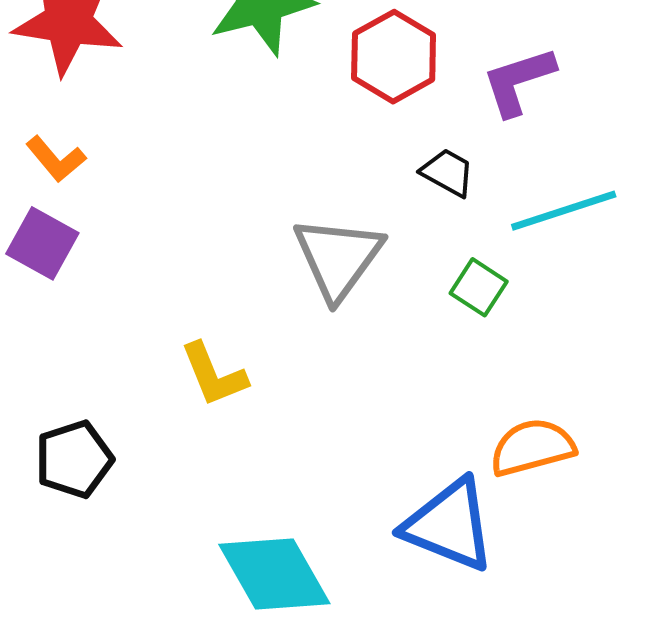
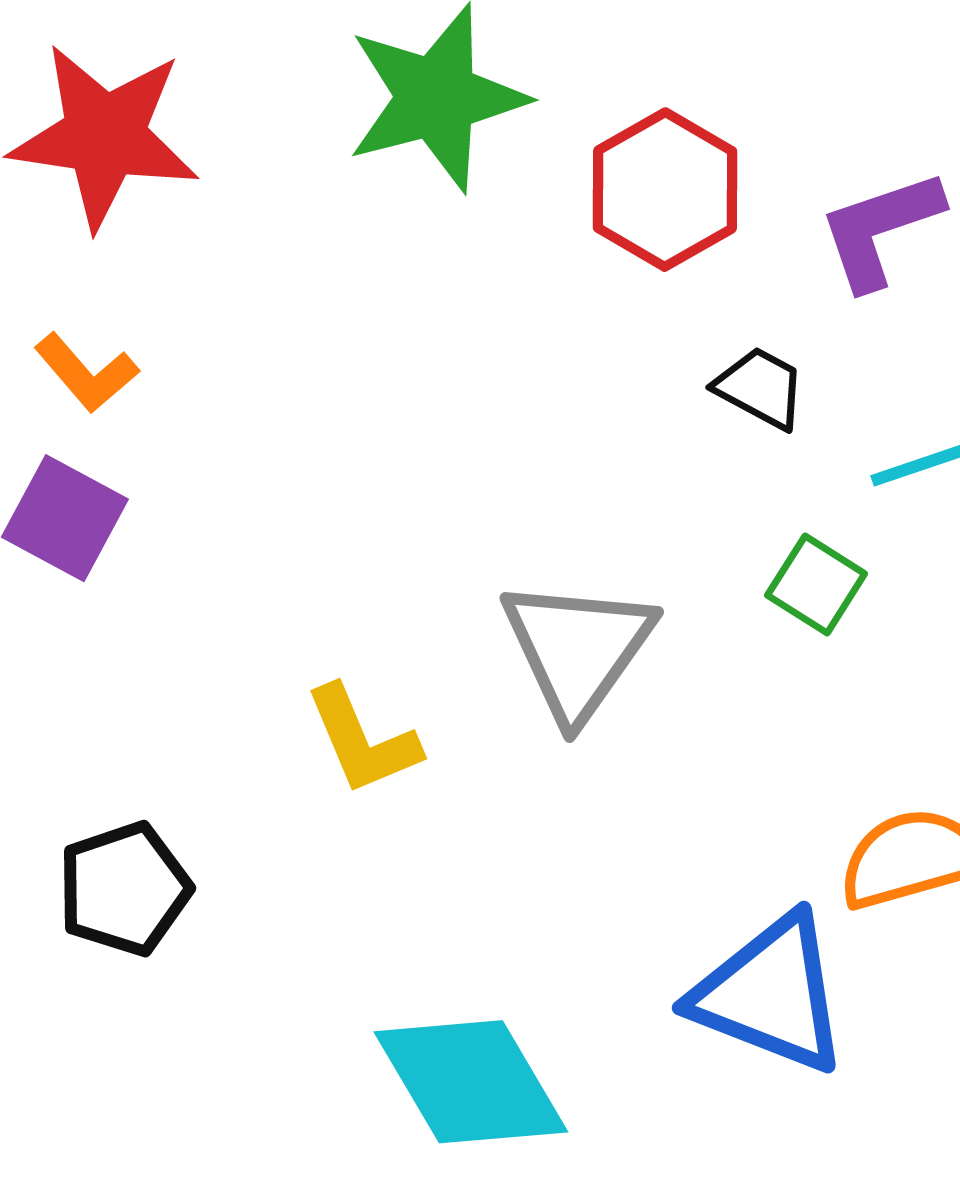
gray triangle: (338, 258) -> (578, 649), moved

